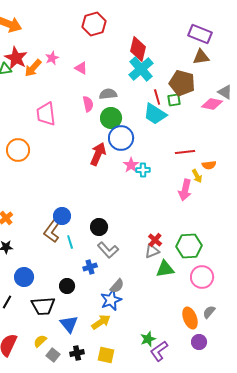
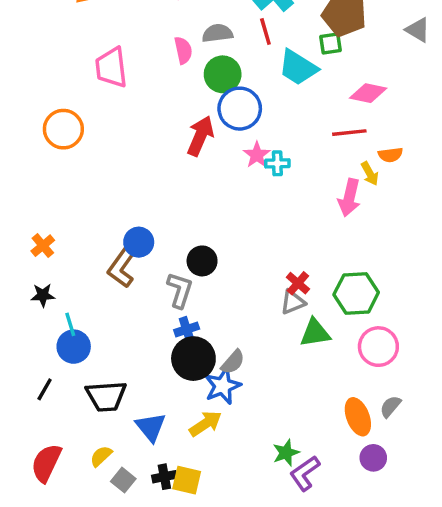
red line: (157, 97) -> (265, 32), moved
pink diamond: (212, 104) -> (368, 93), moved
cyan line: (70, 242) -> (70, 324), moved
gray L-shape: (108, 250) -> (180, 290), moved, turned -120
black circle: (67, 286) -> (193, 359), moved, size x1.6
yellow square: (106, 355) -> (187, 480), moved

